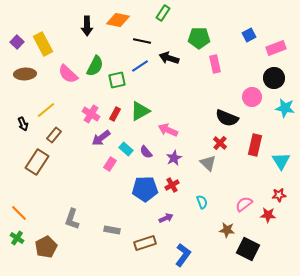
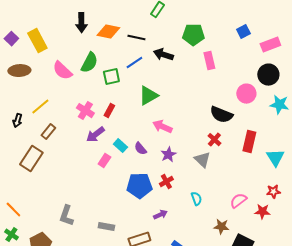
orange diamond: (118, 20) -> (108, 32), moved
green triangle: (140, 111) -> (148, 96), moved
black arrow: (23, 124) -> (17, 121), turned 40

